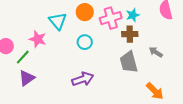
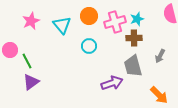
pink star: (38, 39) -> (31, 21), moved, turned 30
gray arrow: (156, 52) -> (160, 56), turned -96
green line: (23, 57) -> (27, 61), turned -70
purple arrow: (83, 79) -> (112, 83), moved

